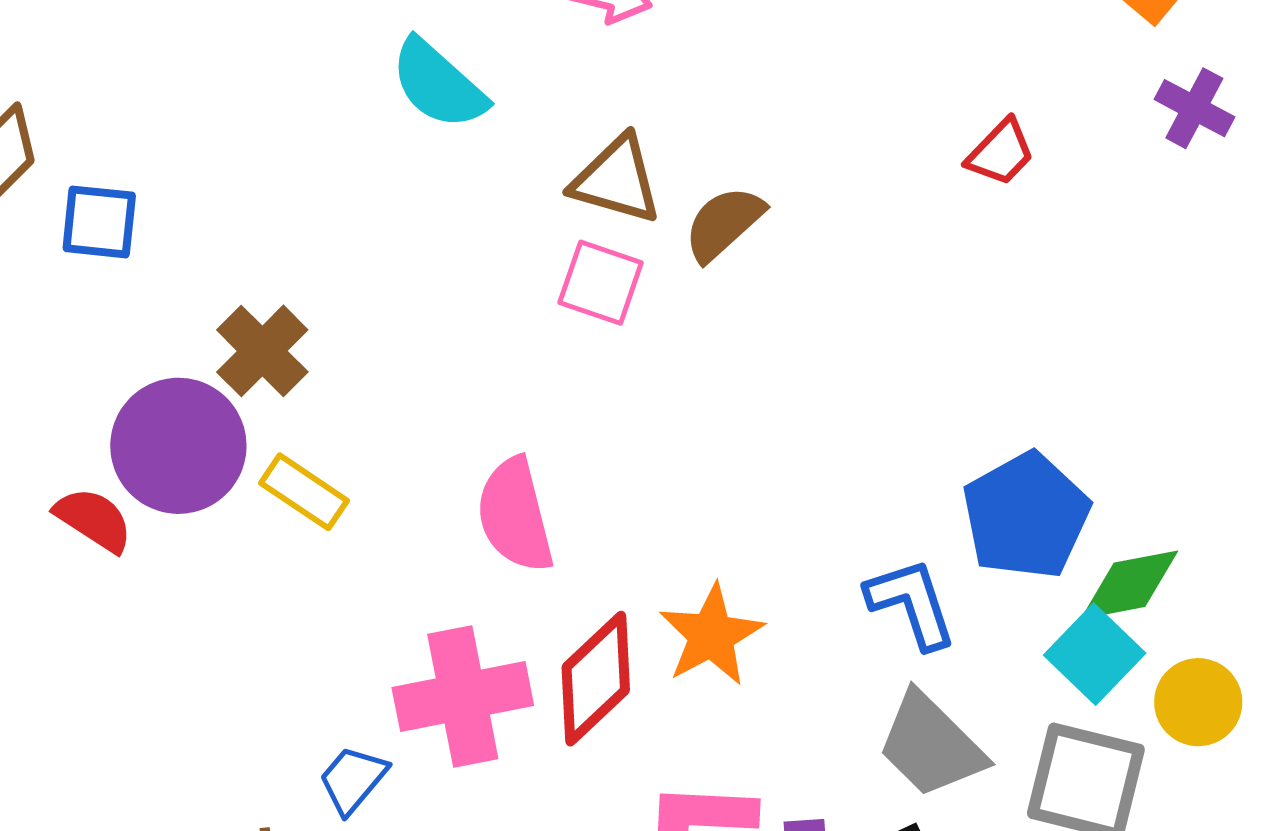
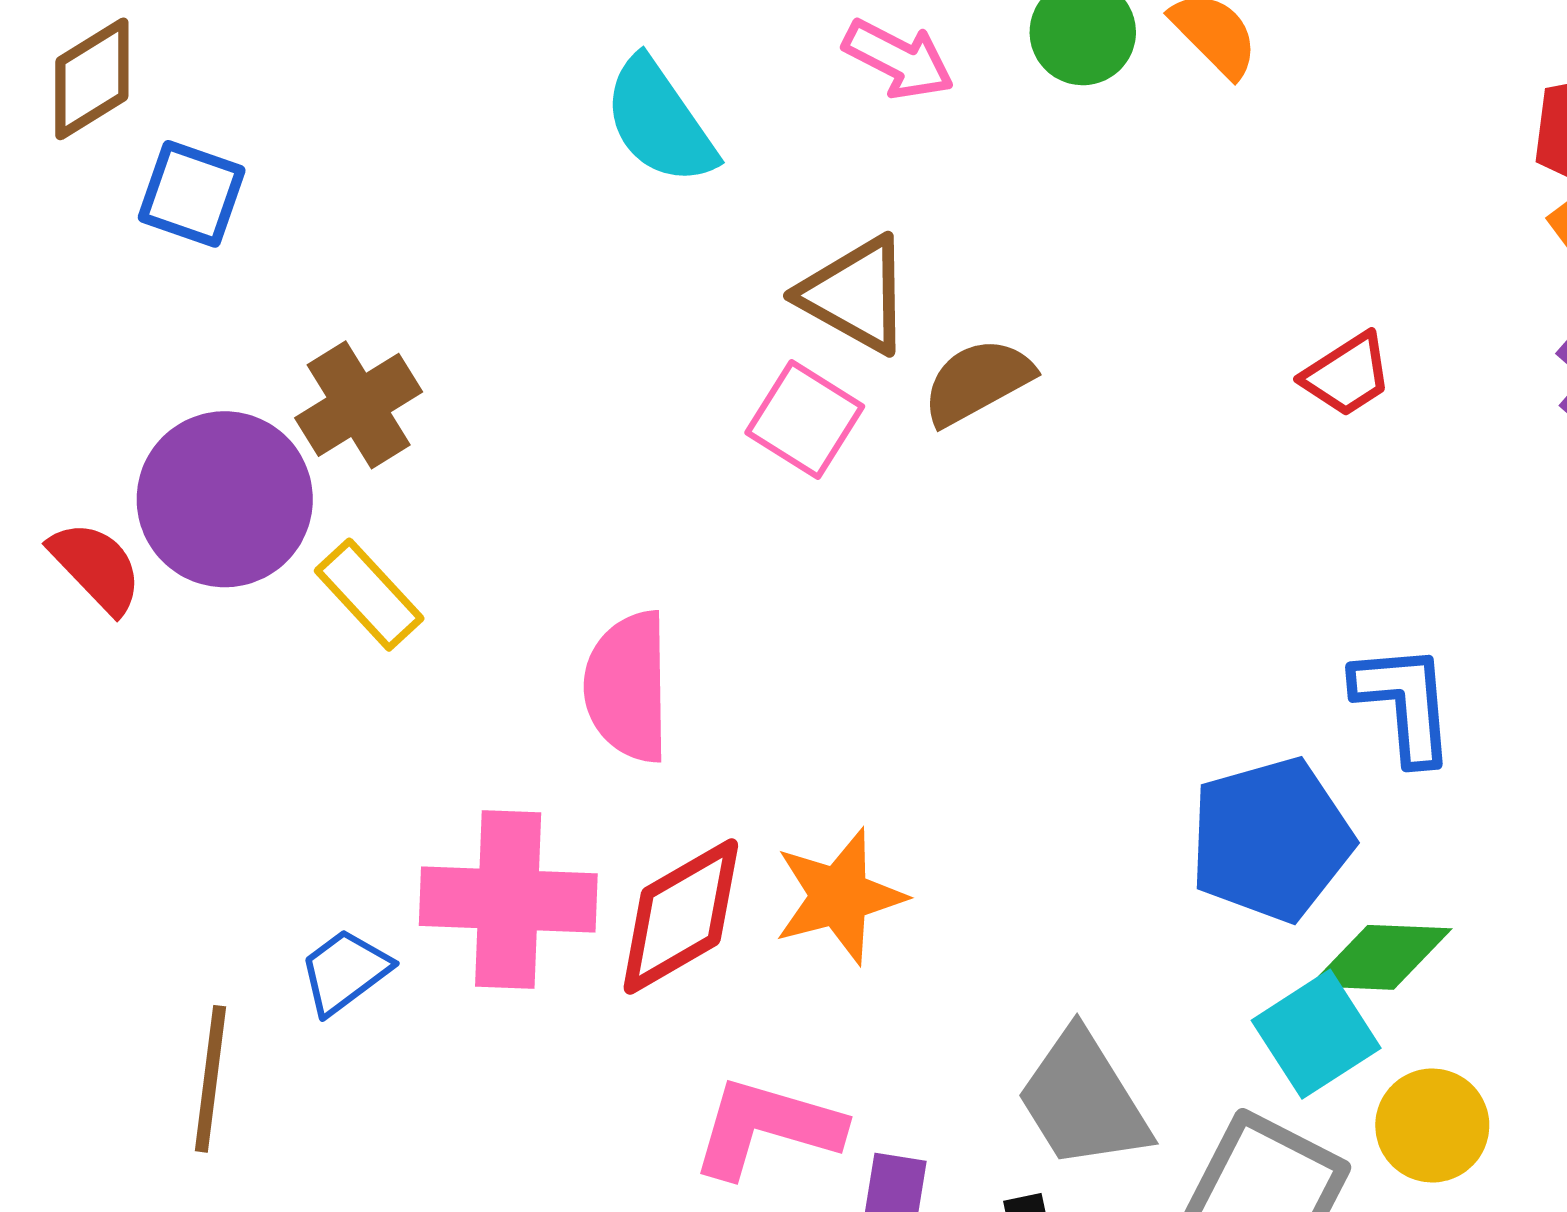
blue L-shape: (911, 603) -> (1404, 703), moved

